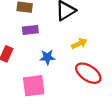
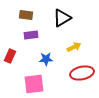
red ellipse: (88, 73) -> (82, 73), turned -45

